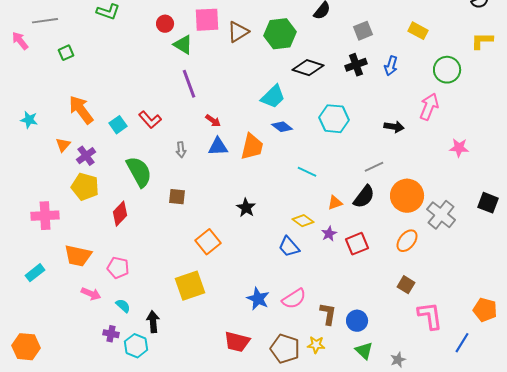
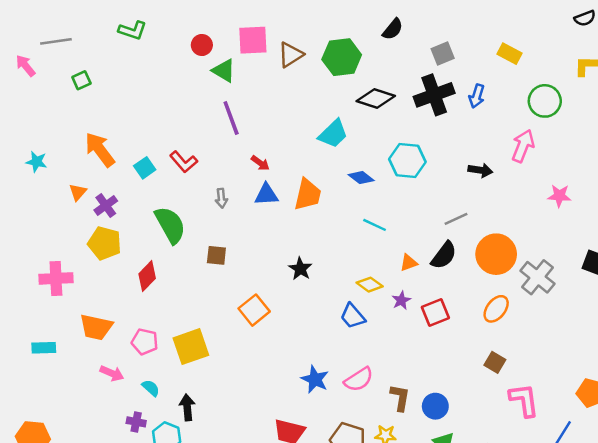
black cross: (356, 65) -> (434, 95), size x1.5
blue diamond: (282, 127) -> (361, 178), moved
cyan rectangle: (35, 273) -> (44, 348), turned 36
yellow square: (190, 286) -> (191, 347), moved

